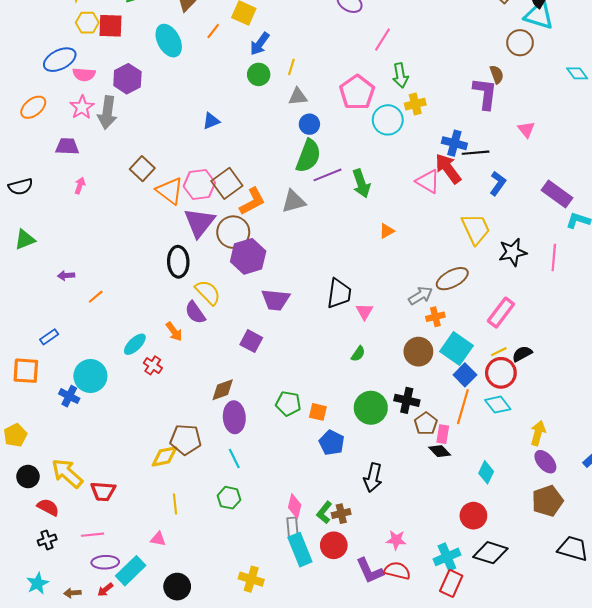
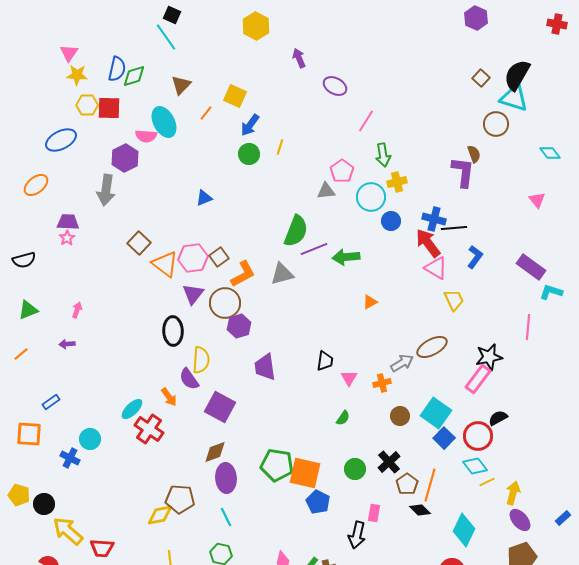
pink semicircle: (84, 74) -> (146, 136), moved
pink pentagon: (357, 92) -> (342, 171), size x0.7
gray triangle: (298, 97) -> (326, 191), moved
pink star: (82, 107) -> (67, 238), moved, size x0.7
blue circle: (309, 124) -> (391, 221), moved
pink triangle: (526, 129) -> (537, 200), moved
pink triangle: (428, 181) -> (436, 268), moved
brown square: (227, 183) -> (219, 257), size x0.7
green arrow: (361, 183) -> (346, 257), turned 104
pink arrow: (80, 186) -> (77, 310), moved
purple triangle: (199, 223) -> (193, 294), size x0.7
yellow trapezoid: (476, 229) -> (454, 300), size x0.7
black star: (513, 252) -> (489, 357), moved
purple hexagon: (248, 256) -> (239, 326), size x0.7
yellow semicircle: (208, 292) -> (201, 360), turned 48
black trapezoid: (339, 293) -> (325, 361), size x0.7
orange line: (96, 297) -> (21, 354), moved
purple trapezoid: (276, 300) -> (265, 367), turned 76
orange cross: (435, 317) -> (382, 383), moved
purple square: (251, 341) -> (220, 407), moved, size x1.4
brown circle: (418, 352) -> (400, 416), size x0.7
yellow line: (499, 352) -> (487, 482), moved
red cross: (153, 365) -> (149, 429), size x1.6
cyan circle: (90, 376) -> (90, 439), size x0.7
black cross: (407, 400) -> (389, 462), turned 35
green pentagon: (288, 404) -> (277, 465), size x1.4
orange line: (463, 407) -> (430, 485), moved
green circle: (371, 408) -> (355, 469), size x0.7
orange square: (318, 412) -> (305, 473), size x1.8
pink rectangle: (443, 434) -> (374, 513), moved
yellow pentagon: (15, 435) -> (19, 495), turned -30
cyan diamond: (486, 472) -> (464, 530), size x1.5
black circle: (28, 477) -> (44, 504), moved

